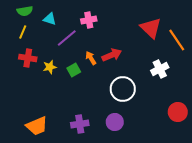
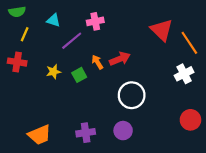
green semicircle: (25, 11) -> (17, 12), moved
red cross: (28, 58) -> (17, 62), moved
white cross: (160, 69) -> (184, 74), moved

